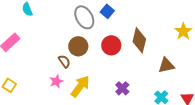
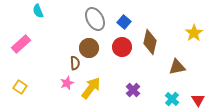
blue square: (107, 11) -> (124, 22), moved
brown semicircle: (64, 61) -> (75, 63), turned 32

